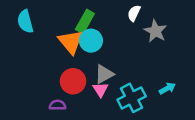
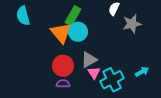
gray star: (155, 31) -> (132, 24), turned 30
pink triangle: (100, 90) -> (94, 73), moved
purple semicircle: (57, 105) -> (63, 84), moved

